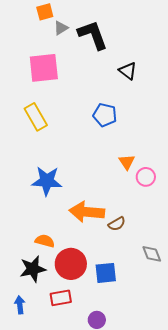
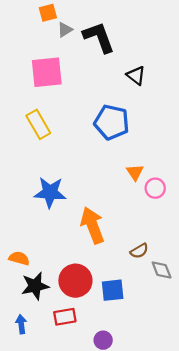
blue pentagon: (105, 115) -> (112, 122), size x1.4
orange arrow: (87, 212) -> (92, 225), turned 64
brown semicircle: (117, 224) -> (139, 251), moved
orange semicircle: (45, 241) -> (19, 258), moved

